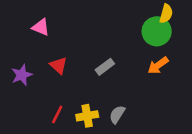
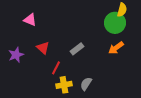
red line: (57, 114) -> (56, 68), moved

